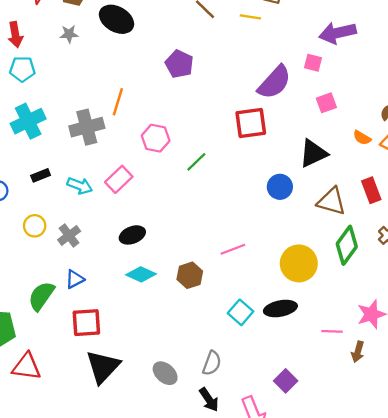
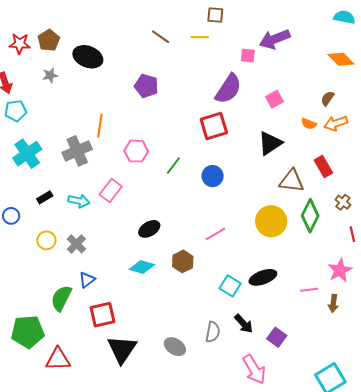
pink square: (313, 63) -> (248, 56), moved
blue circle: (280, 187) -> (213, 176), moved
black ellipse: (132, 235) -> (149, 229), moved
yellow circle: (299, 263) -> (271, 221), moved
black arrow: (209, 400) -> (244, 324), moved

